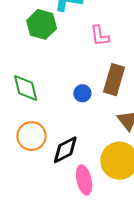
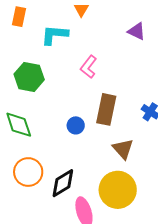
green hexagon: (42, 24) -> (29, 77), moved
pink L-shape: (100, 36) -> (89, 67), turned 50

